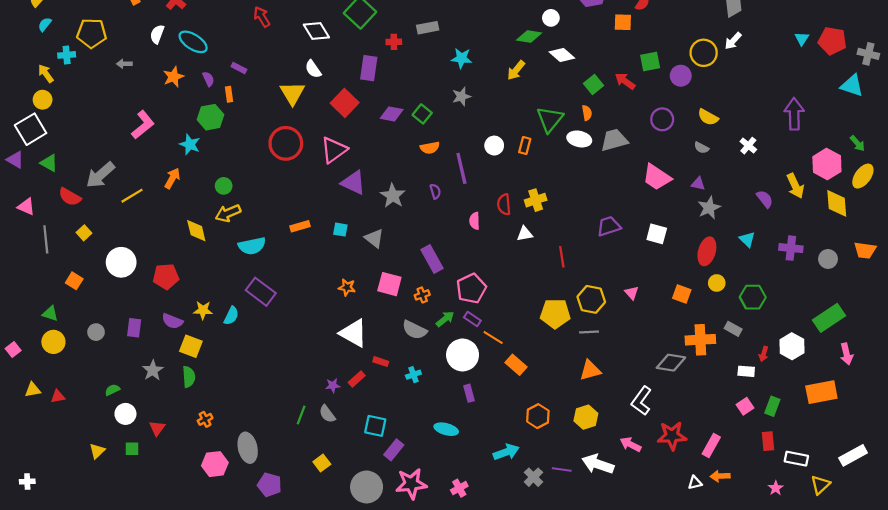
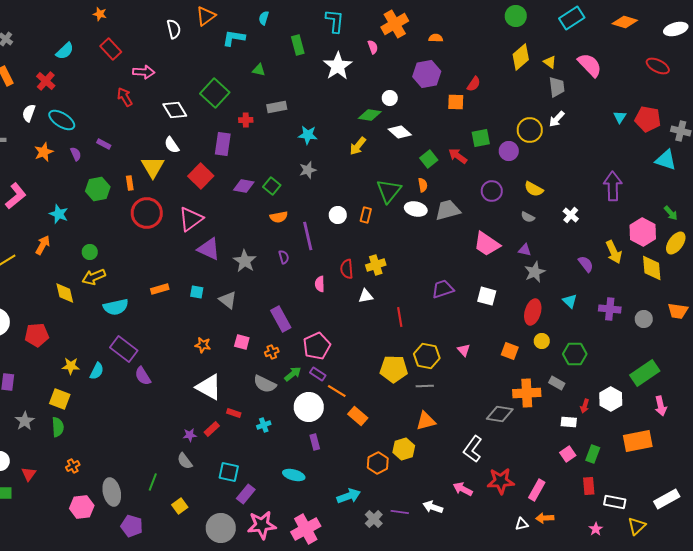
orange rectangle: (229, 94) -> (130, 183), moved
green hexagon: (211, 117) -> (98, 189), moved
pink square: (389, 284) -> (242, 342), size x0.7
purple semicircle: (172, 321) -> (143, 376), moved, turned 36
green line: (301, 415) -> (153, 482), moved
yellow hexagon: (586, 417) -> (404, 449), moved
white arrow: (598, 464) -> (433, 507), size x0.7
pink cross: (459, 488) -> (306, 529), size x1.8

